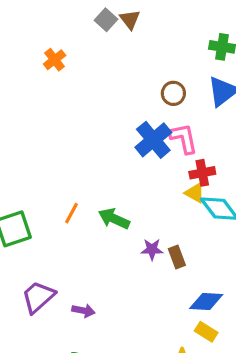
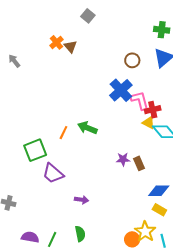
brown triangle: (130, 19) -> (70, 47), moved
pink L-shape: (184, 138) -> (140, 100), moved
orange line: (71, 213) -> (63, 133), moved
green arrow: (114, 219) -> (87, 128), moved
purple trapezoid: (38, 297) -> (53, 173), moved, turned -95

